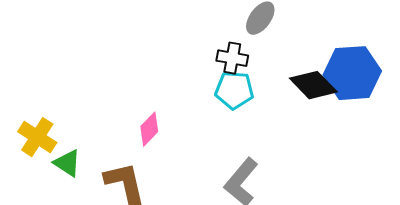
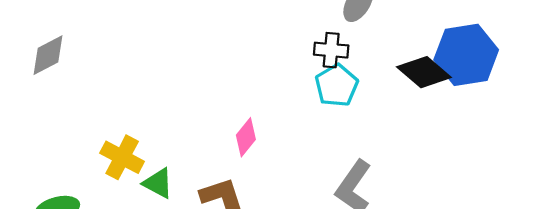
cyan pentagon: (234, 90) -> (337, 85), turned -30

